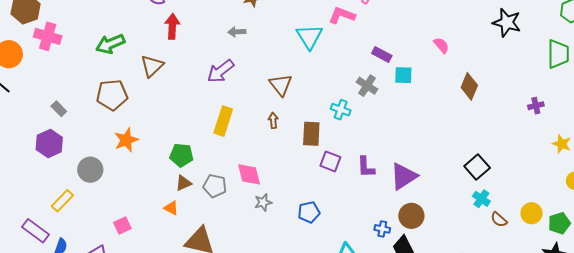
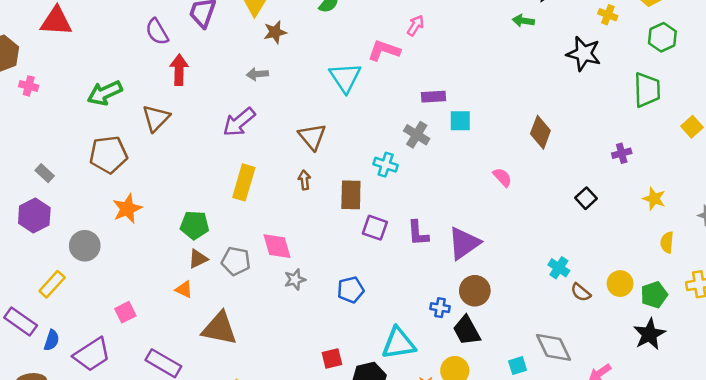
pink cross: (48, 36) -> (29, 86), size x0.6
pink semicircle: (441, 45) -> (502, 177), moved
purple rectangle: (382, 55) -> (434, 97), turned -30
black square: (477, 167) -> (586, 198), moved, size x0.7

